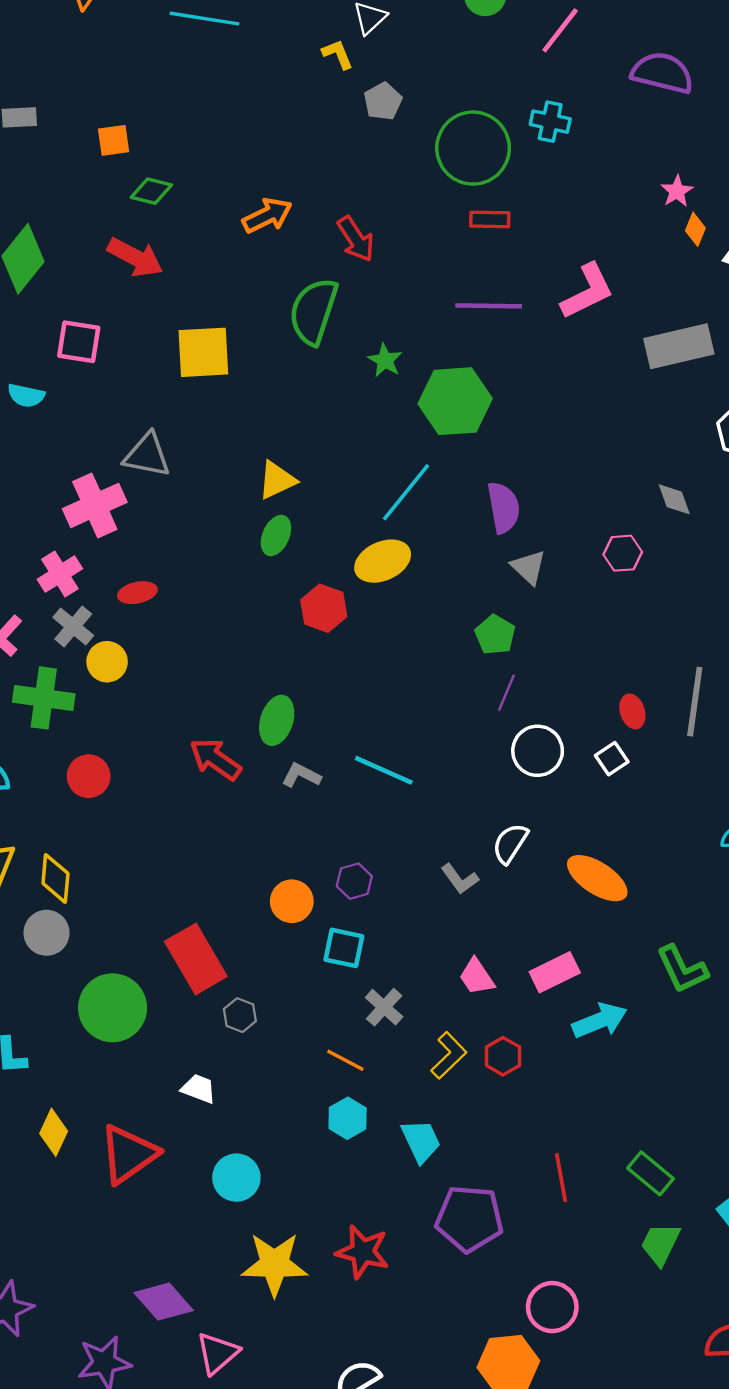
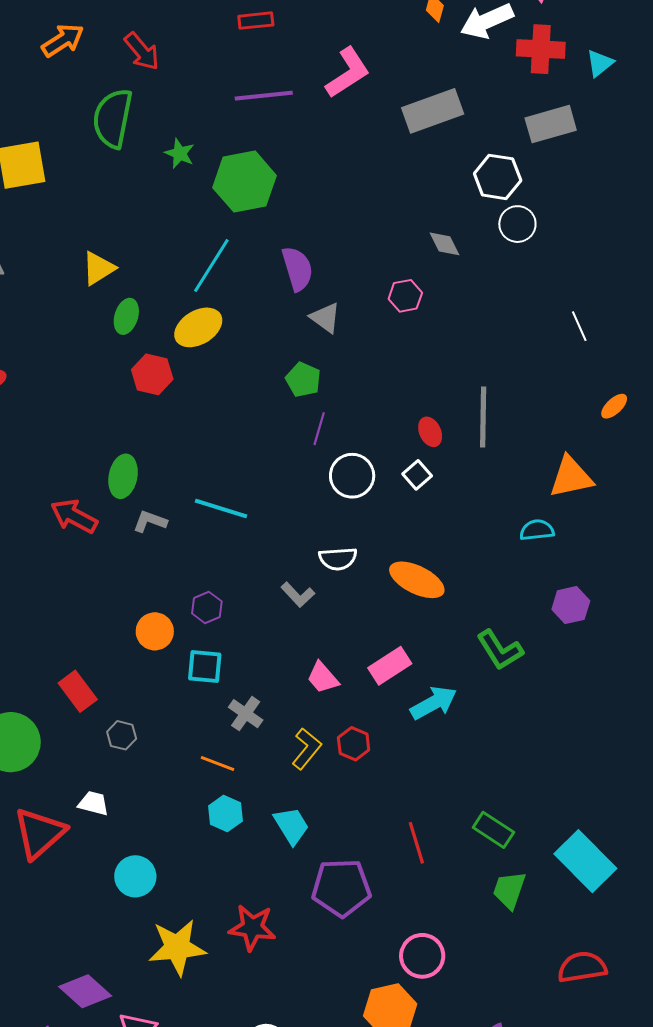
green ellipse: (276, 535) -> (126, 316), moved
white semicircle: (510, 843) -> (338, 559), turned -120
red rectangle: (196, 959) -> (78, 691), size x0.7
red triangle: (128, 1154) -> (39, 833), moved

